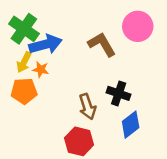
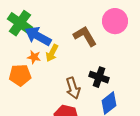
blue arrow: (45, 44) -> (38, 36), turned -136
yellow arrow: (24, 62) -> (52, 53), moved

